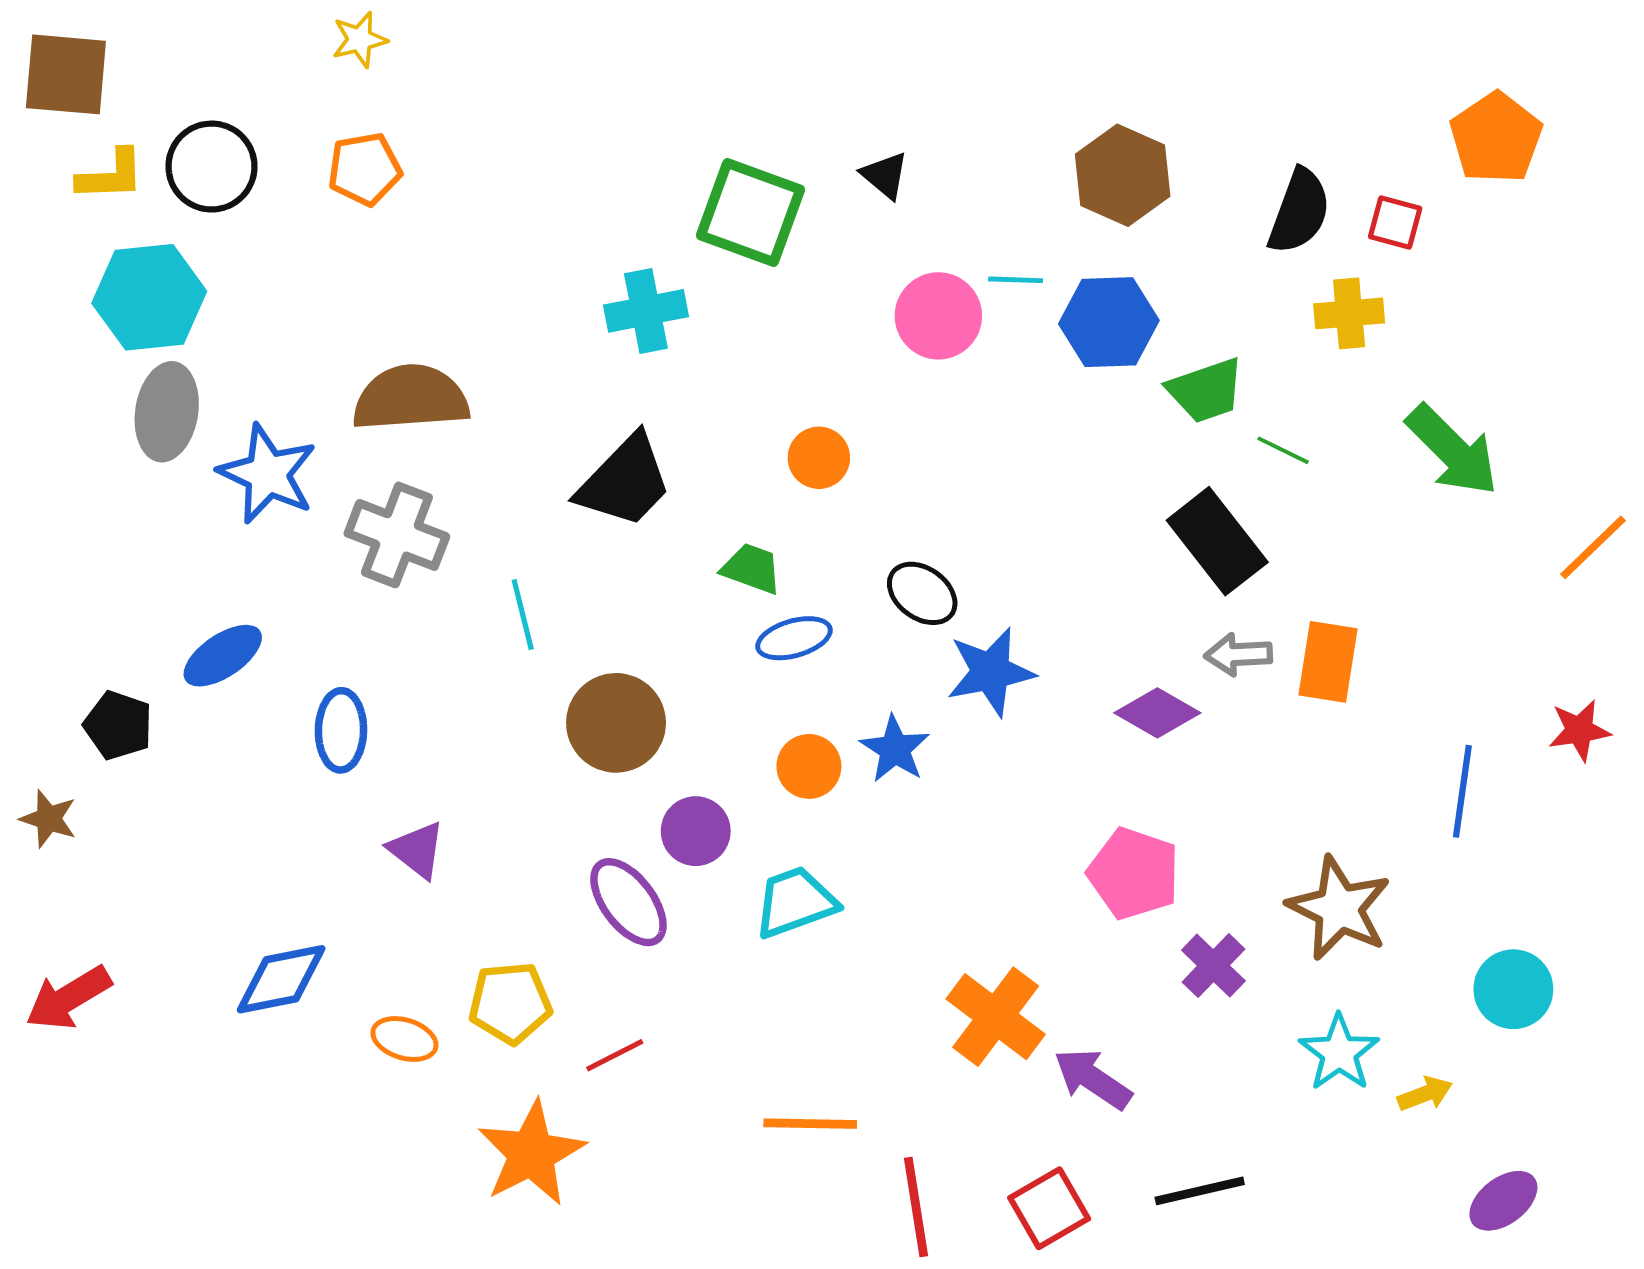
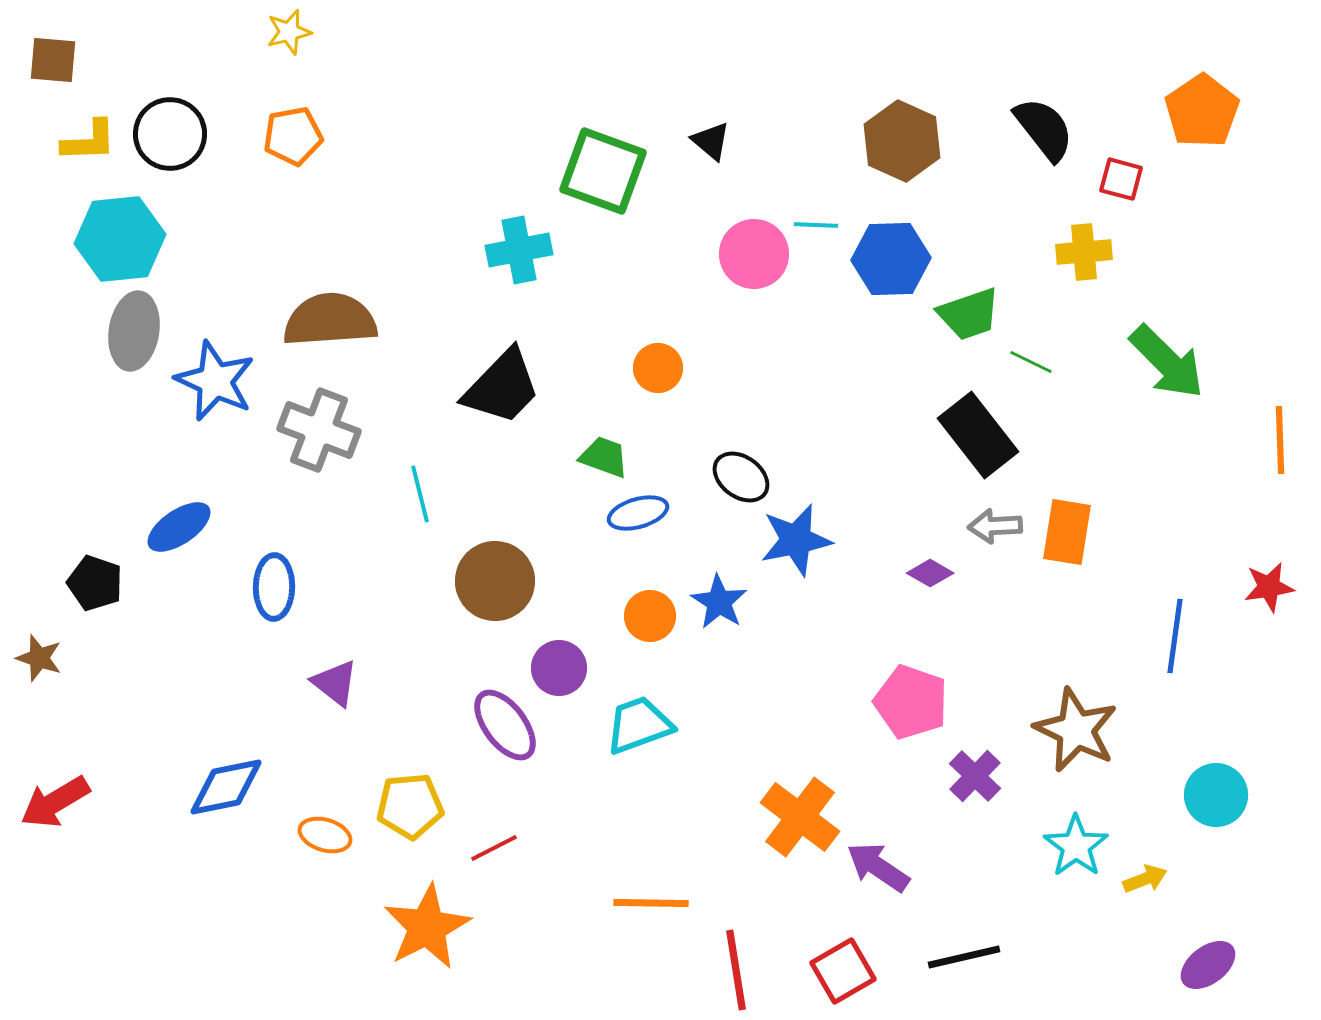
brown square: (66, 74) -> (53, 60), size x0.7
black semicircle: (1299, 211) -> (1044, 129), moved, turned -58
orange line: (1593, 547) -> (1280, 440), turned -48
purple diamond: (1157, 713) -> (930, 573), size x0.7

